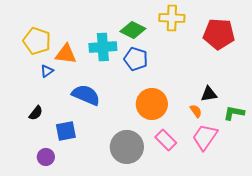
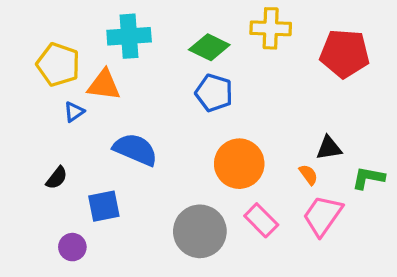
cyan cross: (103, 47) -> (129, 36), moved

